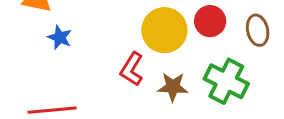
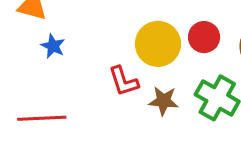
red L-shape: (132, 69) -> (124, 81), turned -52

